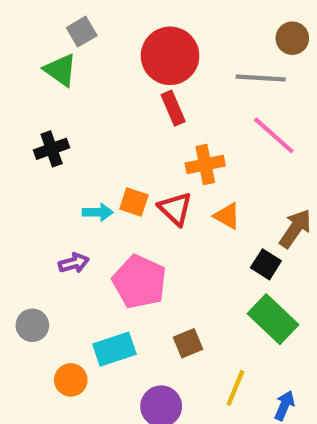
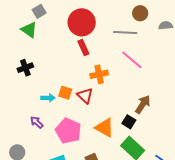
orange triangle: (227, 216) -> (105, 128), moved, size x1.5
purple arrow: (74, 263) -> (37, 122), turned -120

